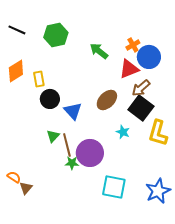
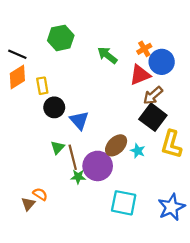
black line: (17, 30) -> (17, 54), moved
brown ellipse: (107, 100) -> (116, 145), moved
cyan star: (123, 132) -> (138, 151), moved
orange semicircle: (14, 177) -> (40, 194), moved

